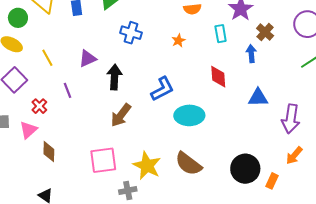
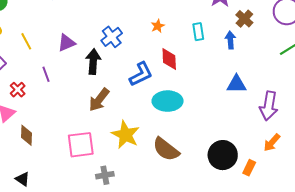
blue cross: (131, 33) -> (112, 37), moved, turned 35
cyan rectangle: (221, 34) -> (198, 32), moved
red diamond: (218, 77) -> (169, 59), moved
yellow star: (147, 166) -> (126, 135), moved

